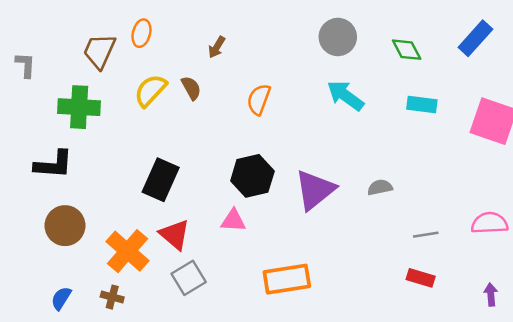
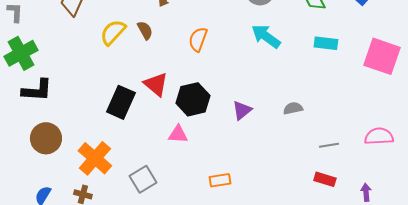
green cross: (79, 107) -> (21, 53), moved, turned -32
purple triangle: (315, 190) -> (242, 110), size x0.6
red triangle: (175, 235) -> (156, 84), moved
orange rectangle: (287, 279) -> (220, 180), size x0.6
purple arrow: (491, 294) -> (366, 192), moved

